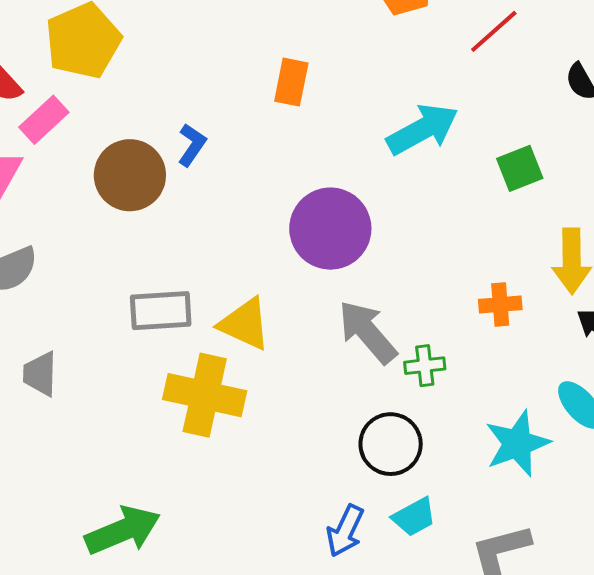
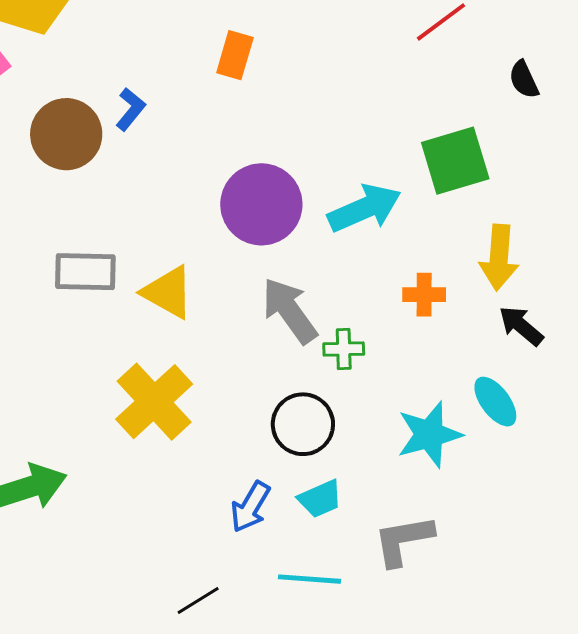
cyan arrow: (423, 129) -> (365, 208), moved
green square: (520, 168) -> (455, 161), size x1.5
yellow cross: (205, 395) -> (154, 402), moved, turned 30

